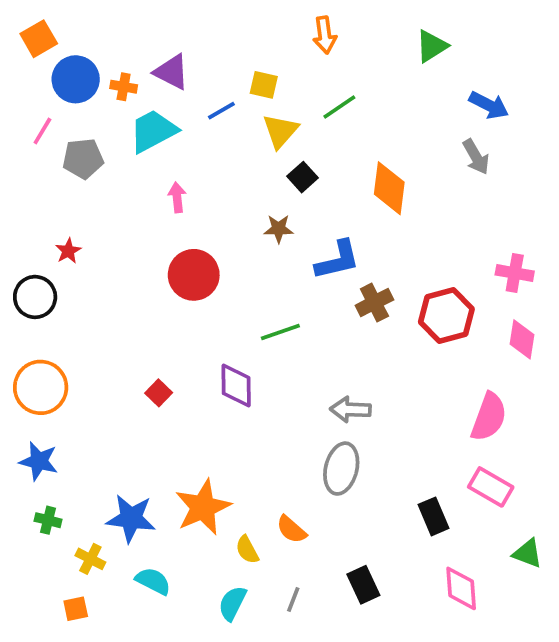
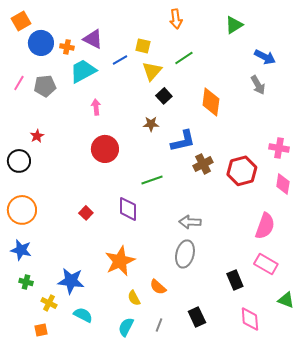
pink line: (42, 131) -> (19, 83), moved
orange star: (203, 507) -> (120, 261), moved

